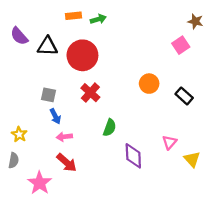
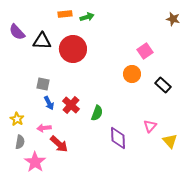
pink square: (181, 45) -> (145, 51), moved
red cross: (90, 93) -> (71, 105), moved
pink arrow: (64, 137) -> (44, 128), moved
gray semicircle: (14, 160) -> (20, 142), moved

